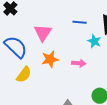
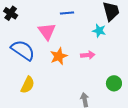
blue line: (80, 22) -> (67, 13), moved
yellow semicircle: (24, 75) -> (28, 85), moved

